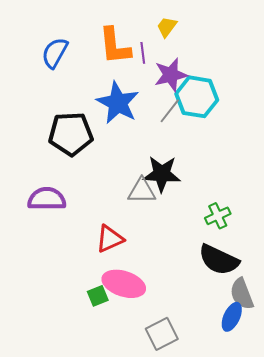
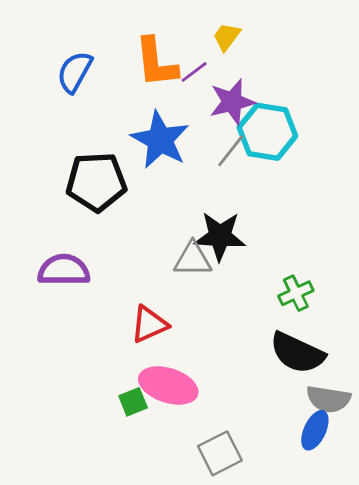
purple line: (143, 53) -> (194, 72), turned 60
gray semicircle: (242, 294) -> (328, 399), turned -60

